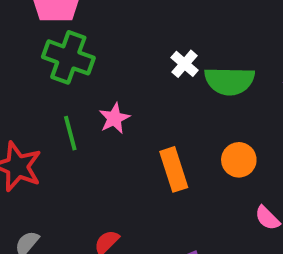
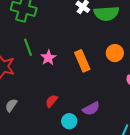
pink star: (114, 118) -> (48, 58), moved

